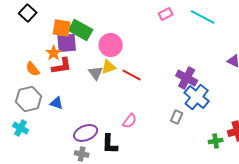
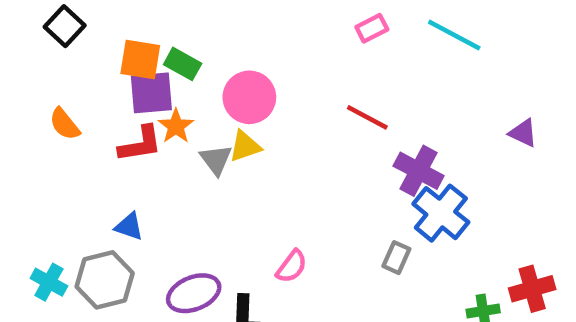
green rectangle: (81, 30) -> (183, 64), size x0.7
orange star: (54, 53) -> (176, 126), moved
orange semicircle: (33, 69) -> (65, 124), moved
red line: (132, 75) -> (367, 117), moved
gray hexagon: (29, 99) -> (105, 280), moved

